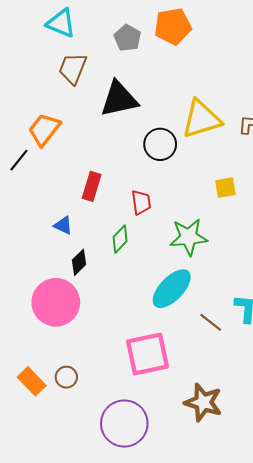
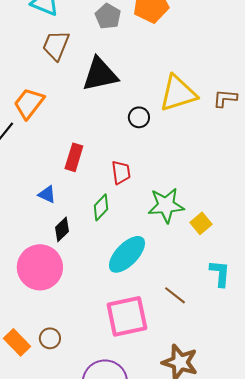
black circle: (160, 144) -> (139, 117), size x0.7
yellow square: (225, 188) -> (201, 223), moved, turned -30
cyan ellipse: (172, 289) -> (127, 254), moved
brown line: (211, 322) -> (175, 295), moved

